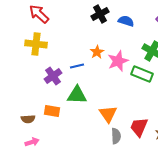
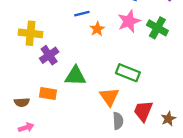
yellow cross: (36, 44) -> (30, 33), moved
pink star: (118, 61) -> (129, 21), moved
blue line: (77, 66) -> (82, 14), moved
green rectangle: (142, 74) -> (128, 73), moved

